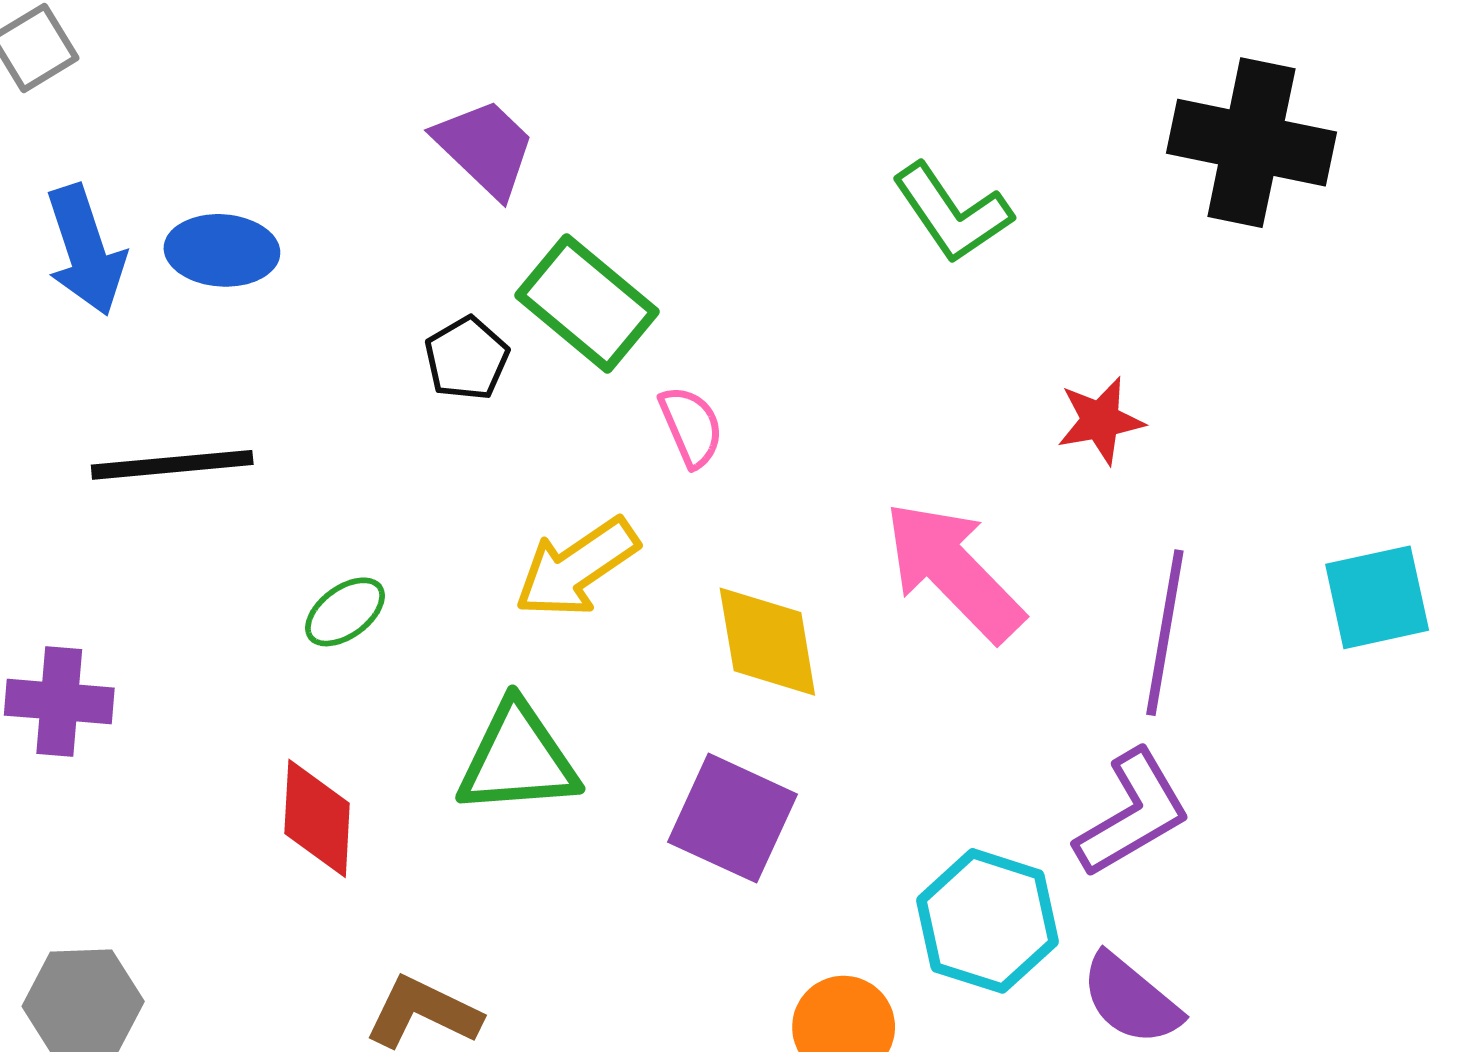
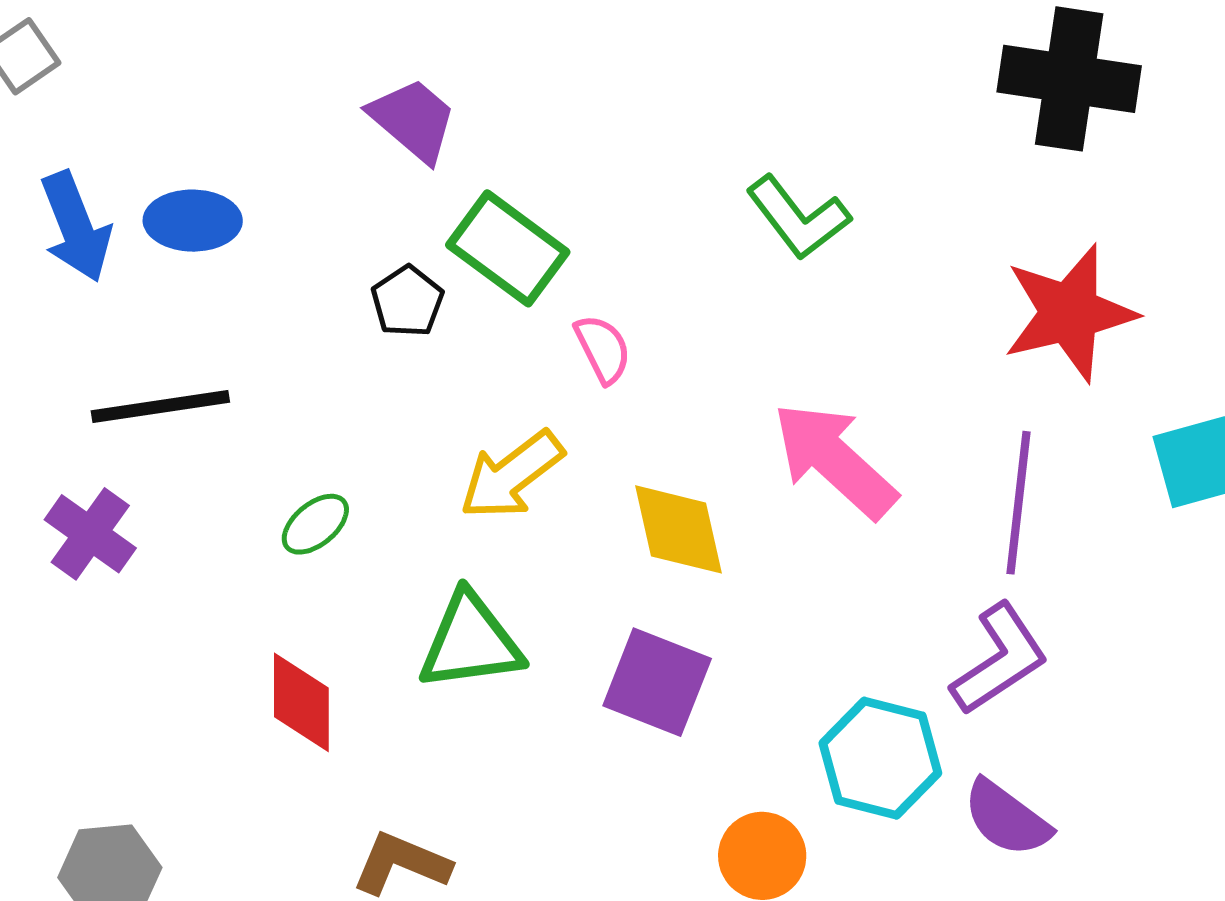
green L-shape: (952, 213) -> (798, 218), moved
red star: (1100, 421) -> (1070, 313), moved, size x1.8
purple cross: (59, 702) -> (90, 534), moved, turned 34

